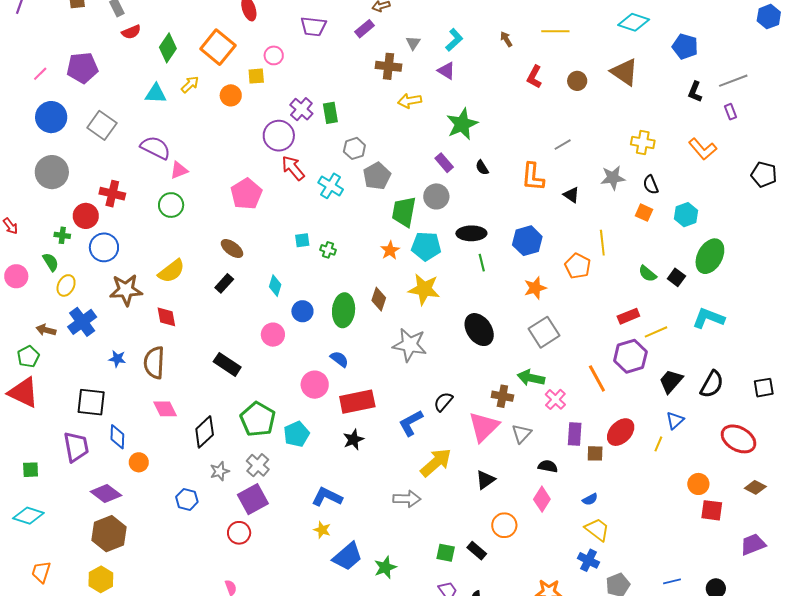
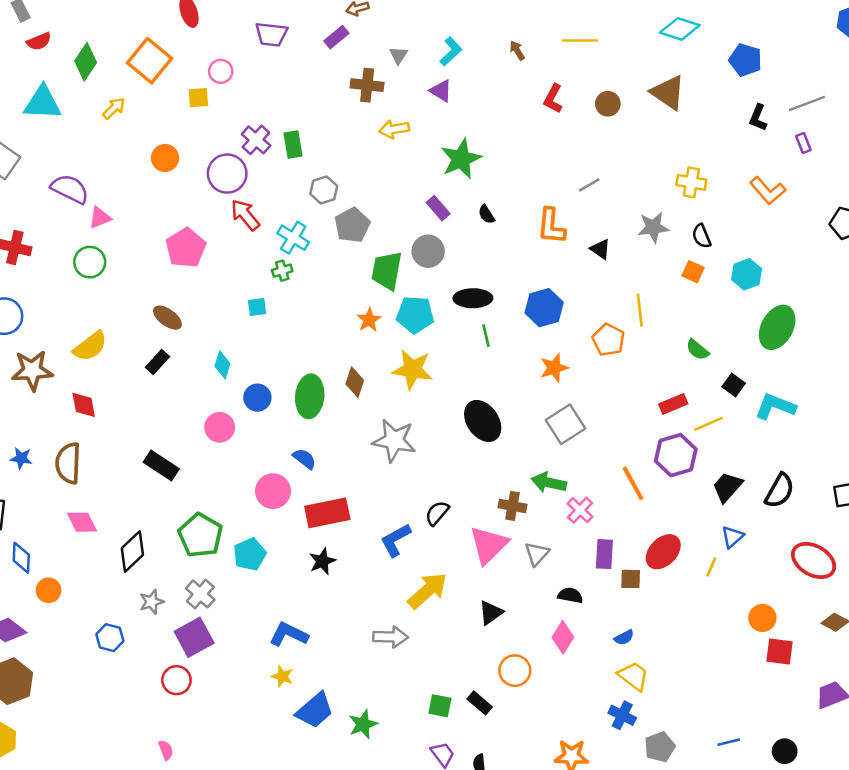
cyan triangle: (156, 94) -> (43, 103), moved, size x1.4
orange circle: (231, 95) -> (165, 158), moved
green cross: (328, 250) -> (282, 271), moved, turned -35
black square: (676, 277) -> (734, 385), moved

